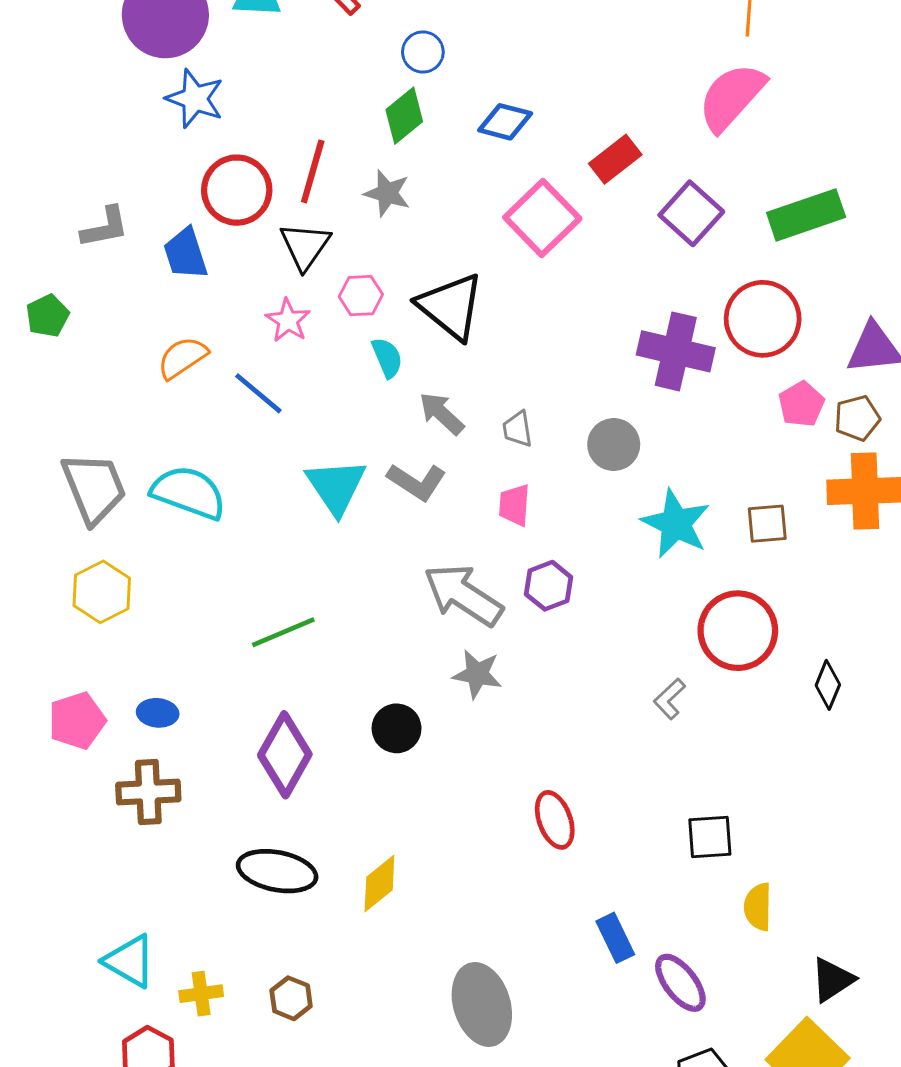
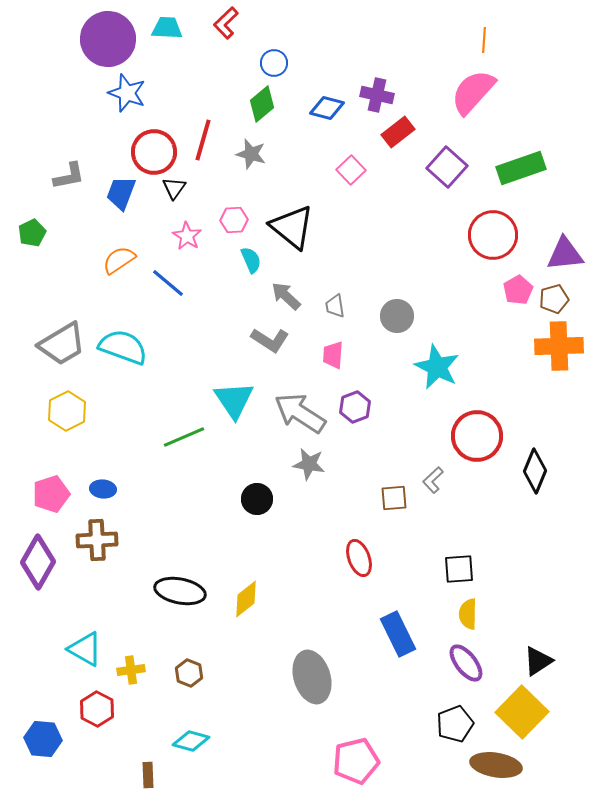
pink square: (542, 218) -> (351, 170), size x0.6
black triangle: (305, 246) -> (174, 188), moved, size x0.7
blue trapezoid: (186, 254) -> (121, 193), turned 39
purple cross: (676, 351) -> (377, 95), moved, size x0.7
cyan triangle: (336, 486) -> (234, 400), moved
gray trapezoid: (94, 488) -> (62, 344), turned 81
brown square: (767, 524) -> (394, 498), moved
black diamond: (828, 685) -> (535, 471), size x1.4
purple diamond: (285, 755) -> (38, 562), moved
yellow semicircle: (758, 907) -> (468, 614), moved
blue rectangle: (615, 938) -> (398, 634), size x1.4
purple ellipse: (680, 983) -> (466, 663), moved

